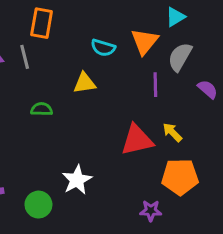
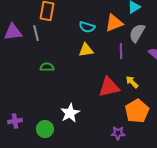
orange triangle: (145, 42) -> (114, 23), turned 30
yellow triangle: (85, 83) -> (86, 50), moved
orange pentagon: (180, 177) -> (137, 111), turned -30

